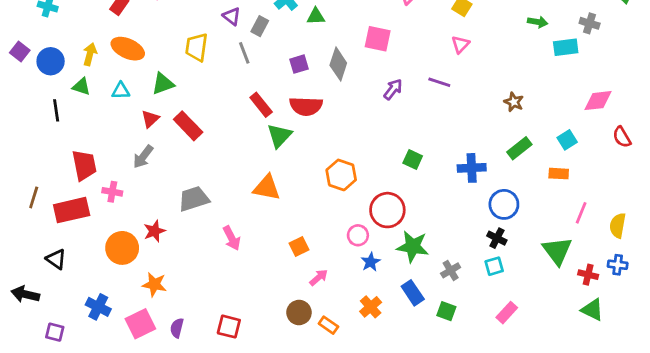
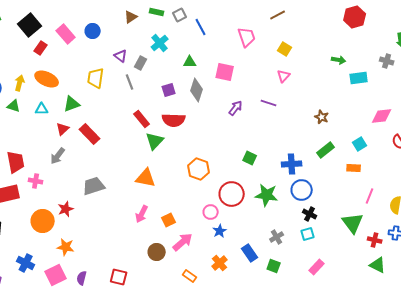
green triangle: (316, 16) -> (190, 62), moved
gray cross: (590, 23) -> (387, 61), moved
blue circle: (504, 204) -> (302, 190), moved
pink arrow: (232, 238) -> (142, 214), moved, turned 54
green star: (413, 247) -> (267, 195), moved
pink arrow: (319, 277) -> (183, 242), size x1.5
brown circle: (299, 313) -> (157, 252), moved

